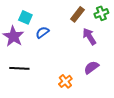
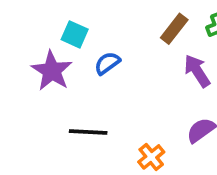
black line: (19, 68) -> (88, 132), moved

